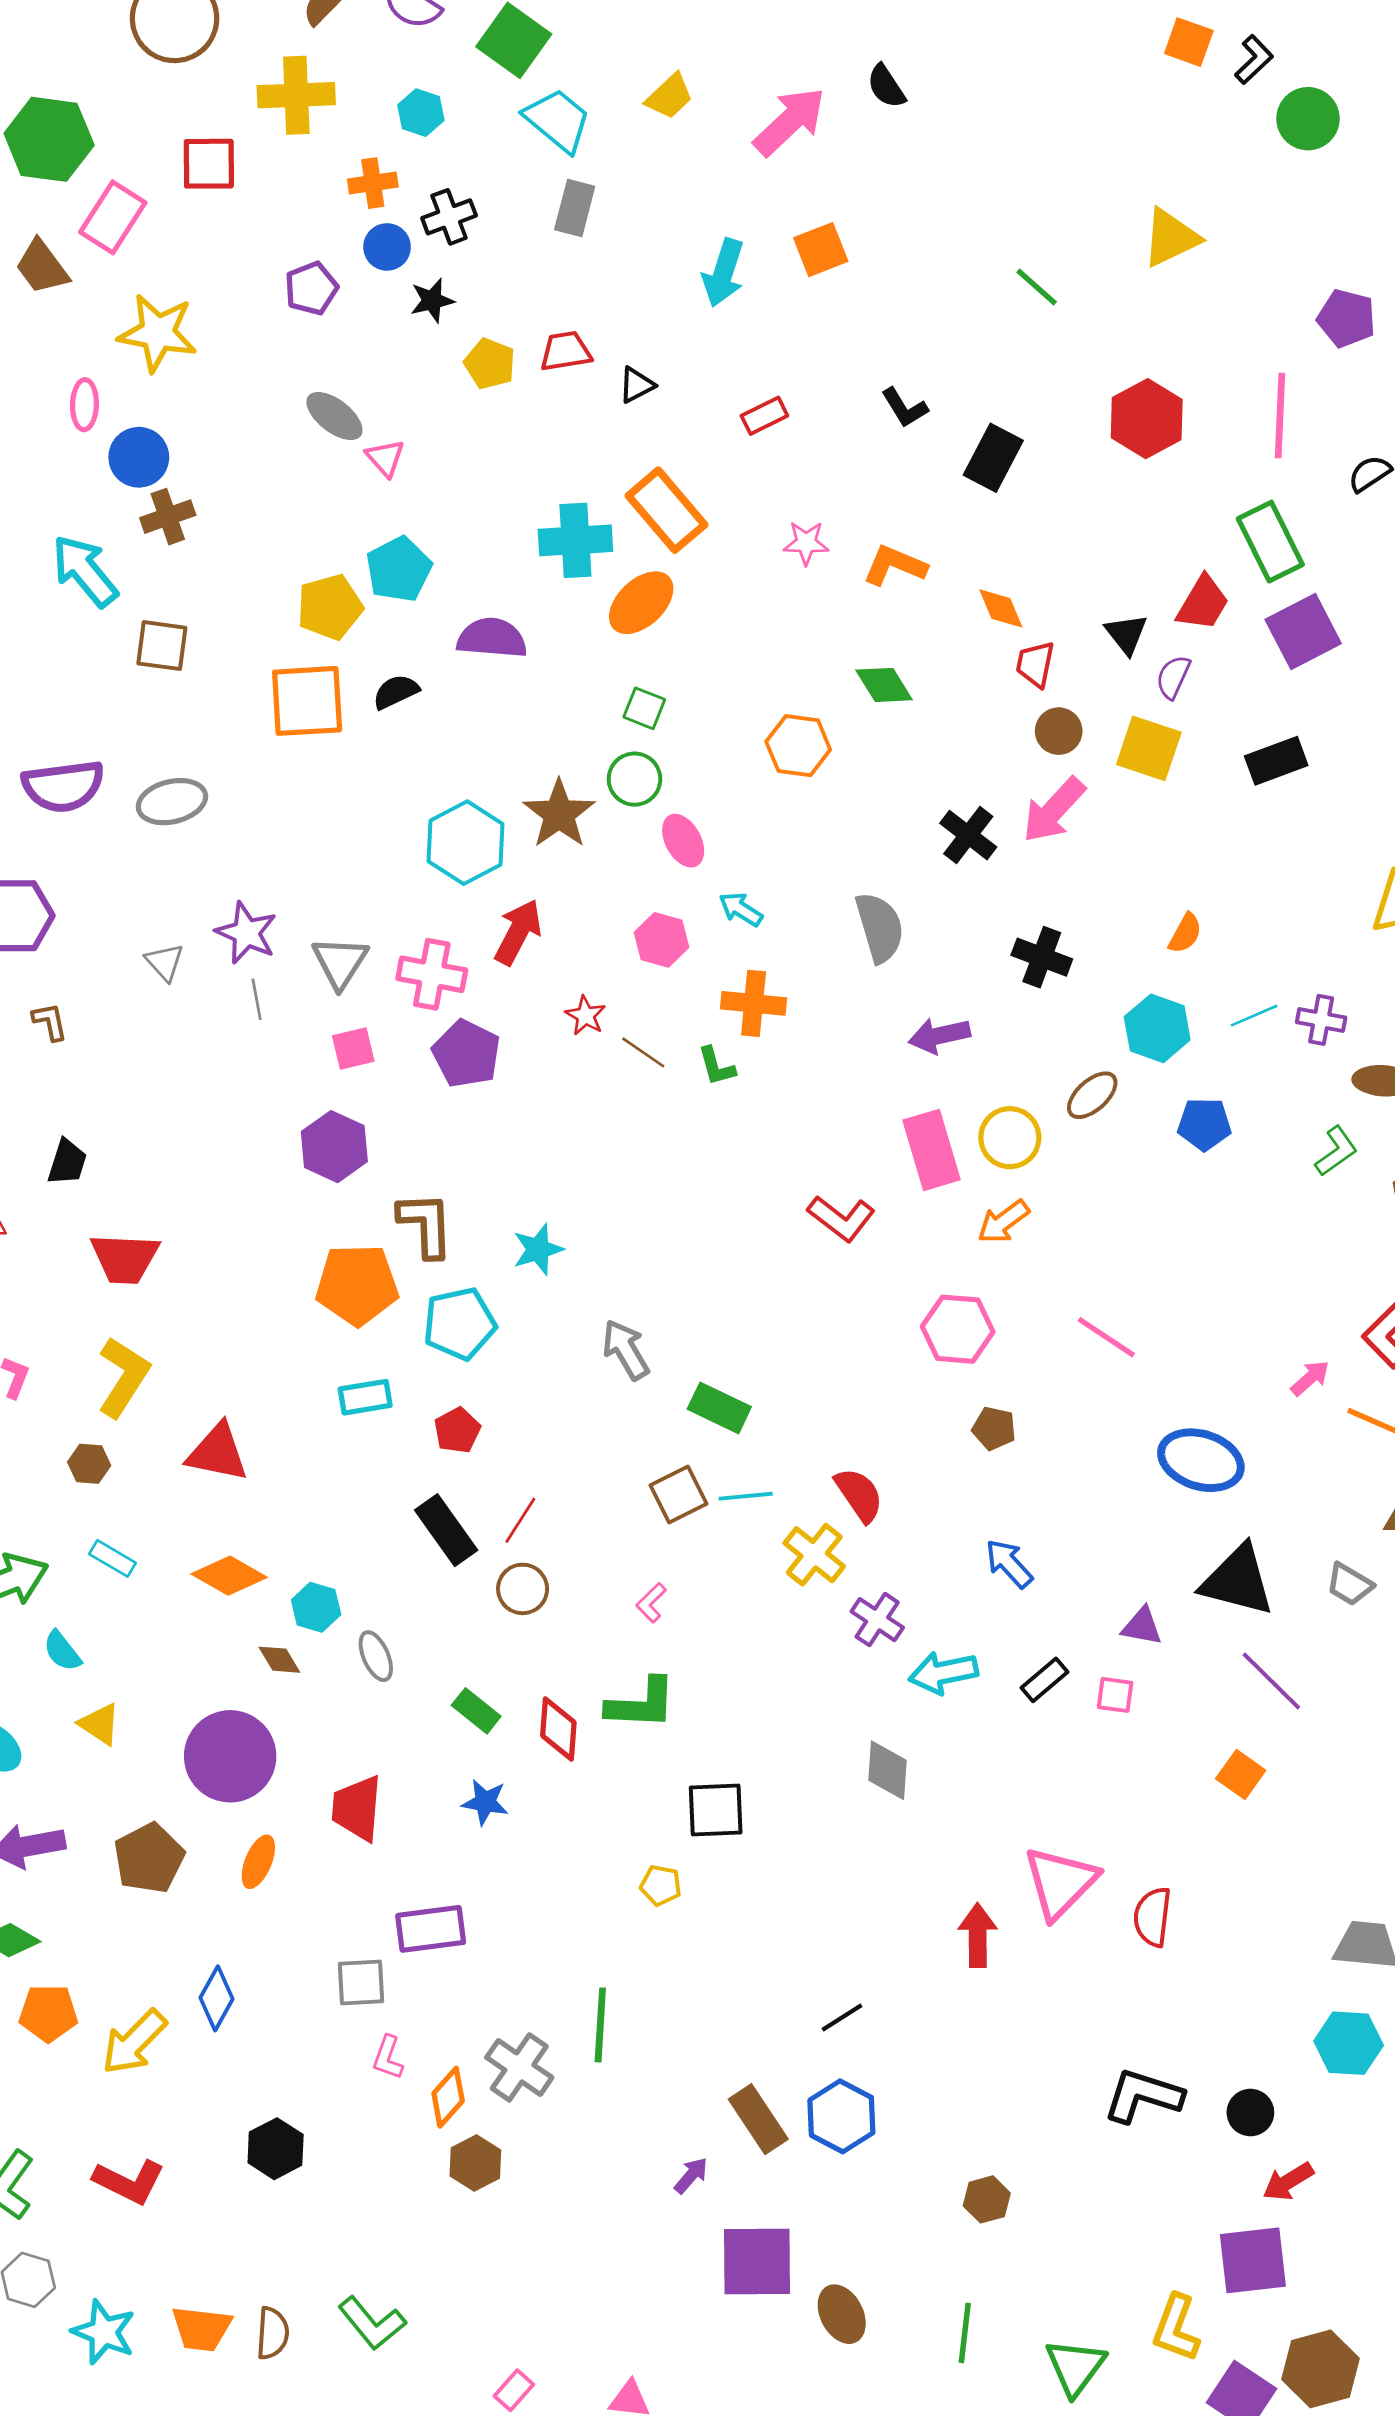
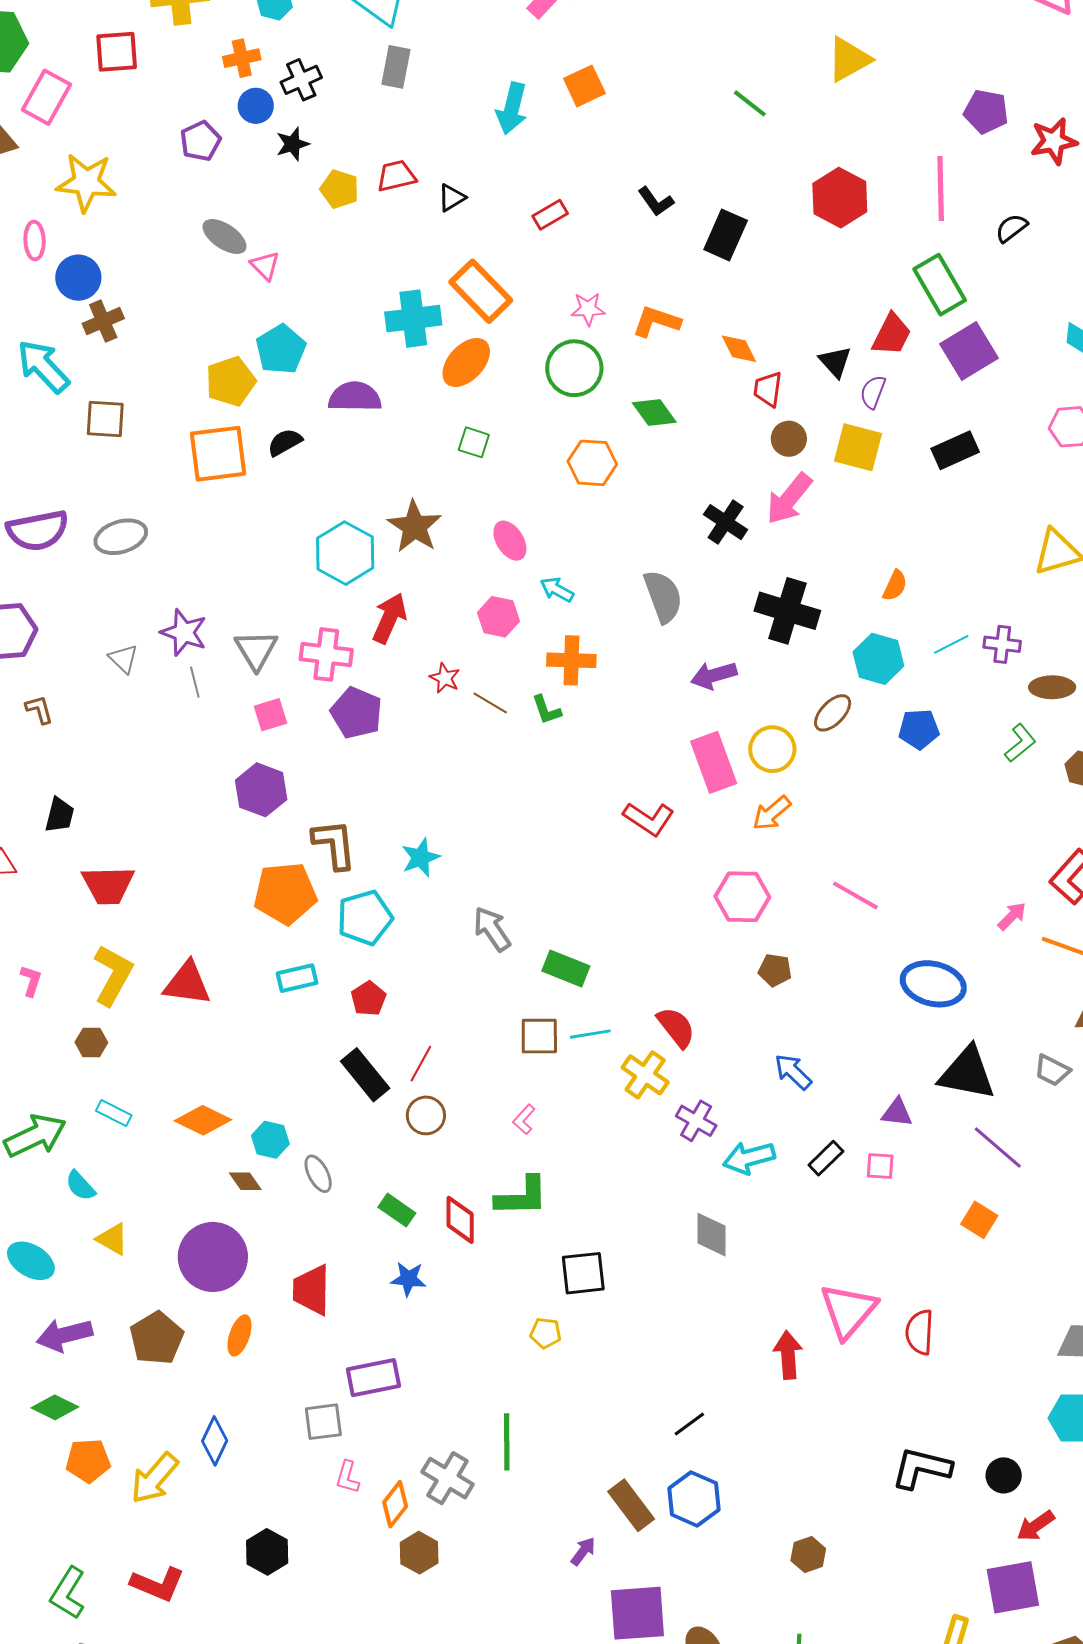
green circle: (634, 779) -> (574, 368), moved, size x1.4
black cross: (1042, 957) -> (787, 611), size x1.4
red triangle: (218, 1452) -> (187, 983), moved
brown square: (678, 1494) -> (539, 1036), turned 30

